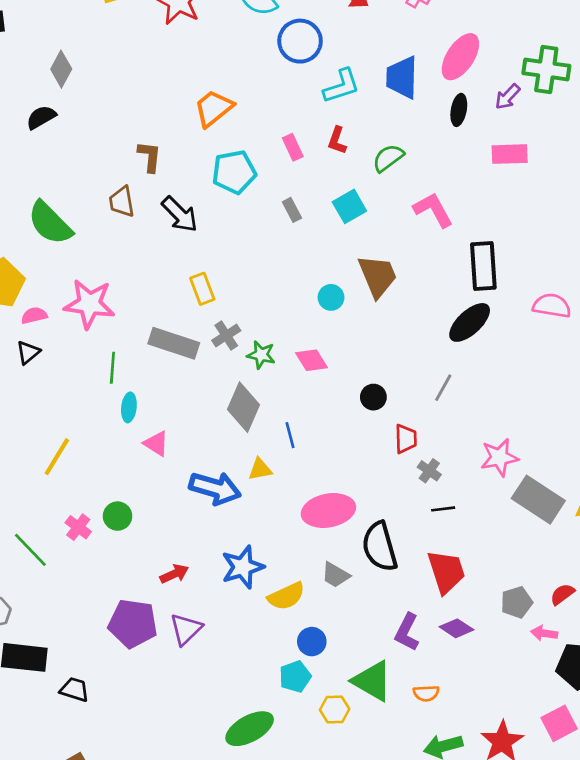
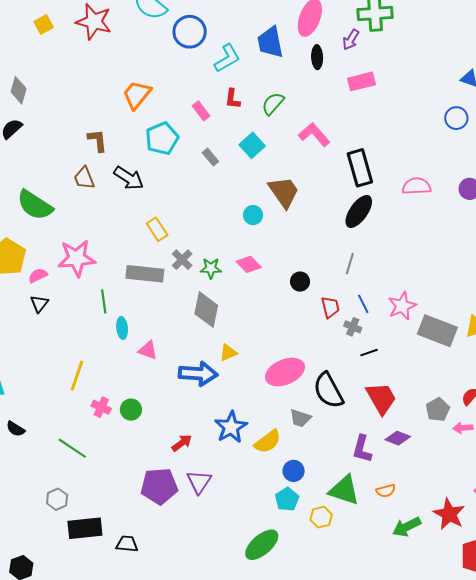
blue line: (290, 435) -> (363, 304), moved
pink cross: (78, 527) -> (101, 407), moved

